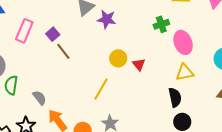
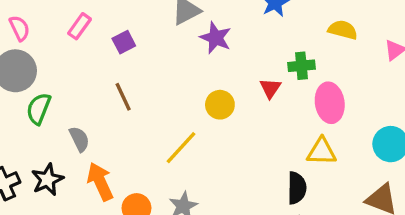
pink rectangle: (24, 31) -> (79, 26), size x0.7
brown line: (63, 51) -> (123, 97), moved
red triangle: (139, 65) -> (270, 88), moved

